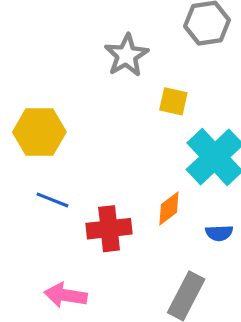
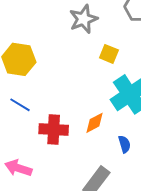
blue semicircle: (219, 233) -> (124, 144), turned -114

